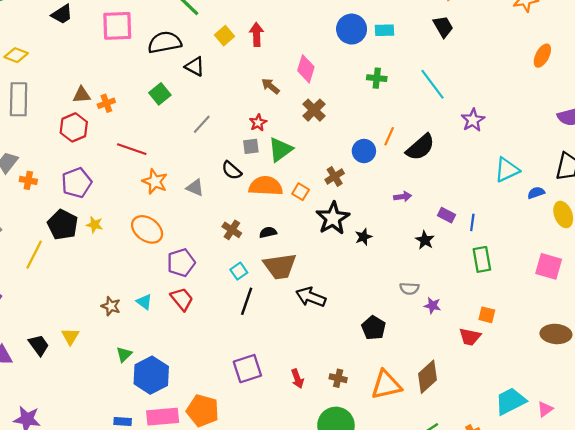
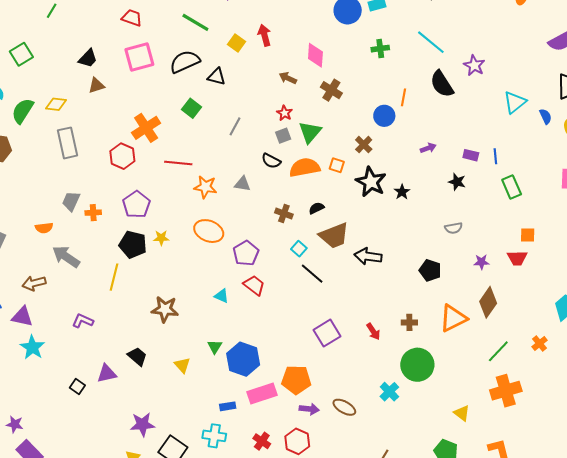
brown triangle: (82, 95) -> (96, 85), moved
orange cross: (106, 103) -> (146, 128), size x1.8
black semicircle: (420, 147) -> (442, 84), moved, turned 112
blue semicircle: (536, 193) -> (546, 116), turned 98
black line: (247, 301) -> (312, 274), turned -55
brown star: (111, 306) -> (165, 309), moved, size x1.5
purple star: (432, 306) -> (481, 262), moved
yellow triangle: (70, 336) -> (182, 365), moved

